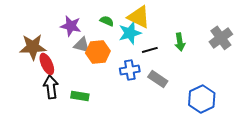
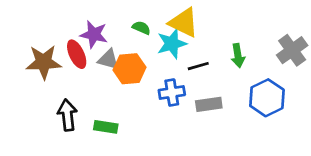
red ellipse: (47, 64) -> (77, 54), moved
gray rectangle: (158, 79) -> (209, 104), turned -42
blue hexagon: (202, 99) -> (267, 98), moved

